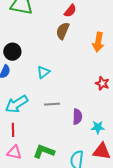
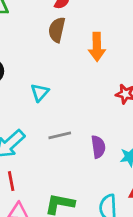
orange arrow: (98, 42) -> (97, 47), moved

